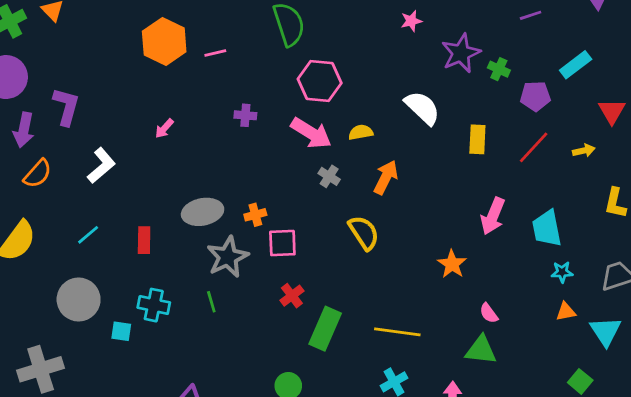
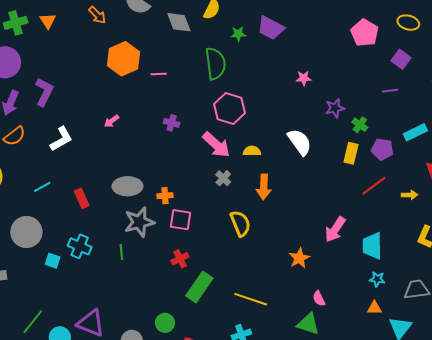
purple star: (461, 53) -> (335, 108), size x0.7
yellow rectangle: (477, 139) -> (351, 153), moved
orange arrow: (386, 177) -> (264, 187), turned 145
red rectangle: (144, 240) -> (82, 198), turned -36

